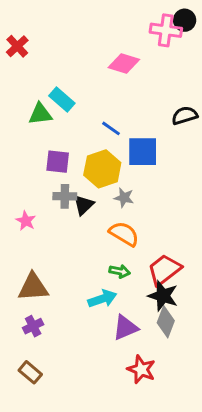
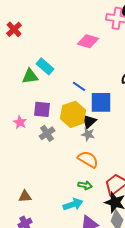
gray cross: (65, 196) -> (47, 133), turned -35
black triangle: (84, 205) -> (89, 121), moved
pink star: (26, 221) -> (20, 122), moved
brown triangle: (33, 287) -> (25, 196), size x0.6

